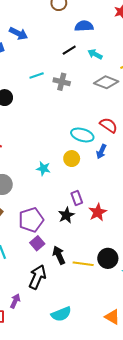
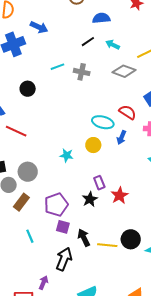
purple square: (37, 243) -> (63, 227), turned -32

